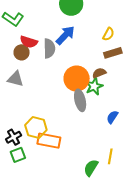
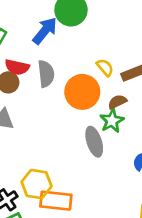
yellow semicircle: (108, 34) -> (105, 67), moved, turned -64
blue arrow: (65, 35) -> (45, 31), moved
orange circle: (77, 79) -> (82, 92), moved

